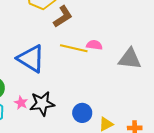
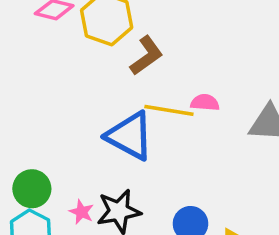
blue triangle: (31, 59) -> (130, 136), moved

